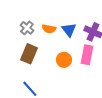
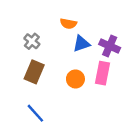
orange semicircle: (49, 29) -> (68, 24), moved
blue triangle: (69, 30) -> (81, 44), turned 49

